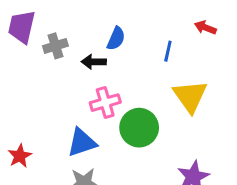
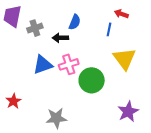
red arrow: (205, 28) -> (121, 14), moved
blue triangle: (82, 142) -> (43, 65), moved

